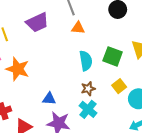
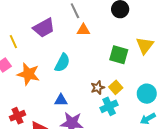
cyan semicircle: (86, 61) -> (62, 63), moved, turned 42
yellow square: (119, 86) -> (116, 87), moved
cyan cross: (88, 109) -> (109, 106), moved, turned 30

